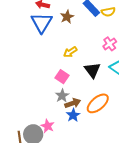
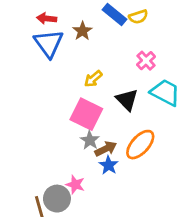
pink square: (62, 77) -> (86, 114), size x1.6

